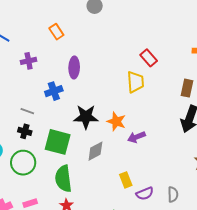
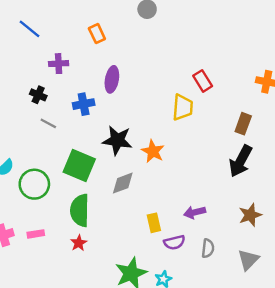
black cross: (25, 131) -> (38, 95), moved
purple arrow: (137, 137) -> (195, 212), moved

